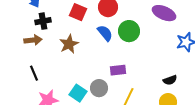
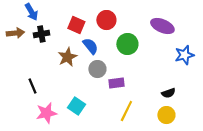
blue semicircle: (105, 33) -> (90, 46), moved
brown arrow: (33, 40) -> (15, 33), moved
gray circle: (99, 88) -> (97, 69), moved

